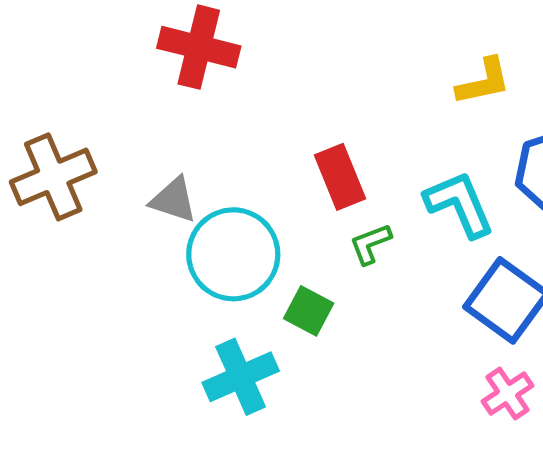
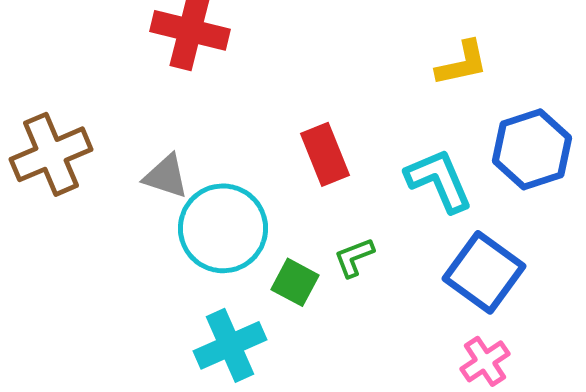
green L-shape: (370, 244) -> (354, 257), moved

